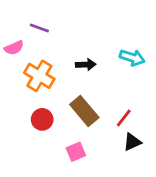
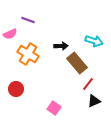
brown rectangle: (84, 111) -> (77, 63), moved
red circle: (42, 119) -> (16, 89), moved
pink square: (76, 152) -> (54, 108), turned -32

